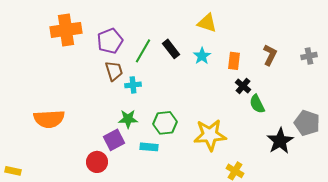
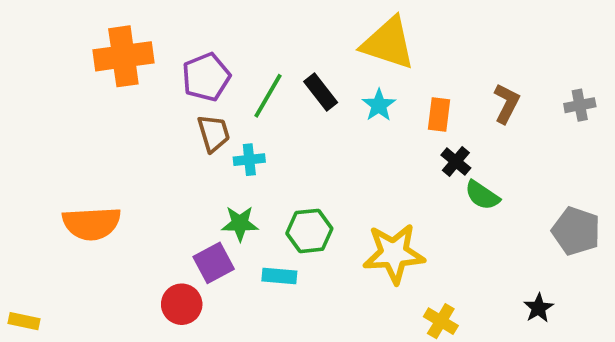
yellow triangle: (207, 23) -> (388, 43), size x1.5
green semicircle: (257, 104) -> (482, 195), turned -30
black star: (280, 141) -> (538, 308), moved, size x0.6

